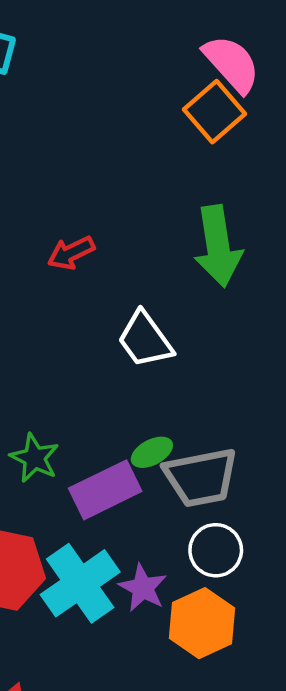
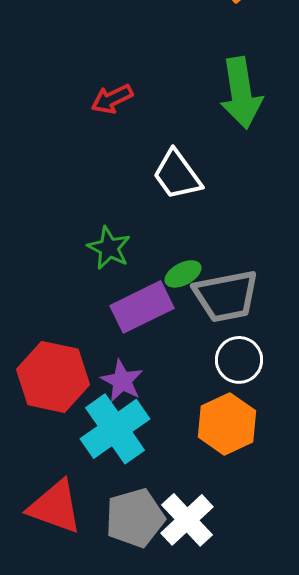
green star: (35, 458) -> (109, 248), moved
cyan cross: (80, 583) -> (115, 429), moved
purple star: (143, 588) -> (122, 381), moved

